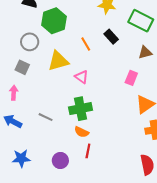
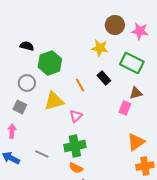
pink triangle: (82, 77) -> (76, 116), turned 40
pink rectangle: (131, 78) -> (125, 108), moved

